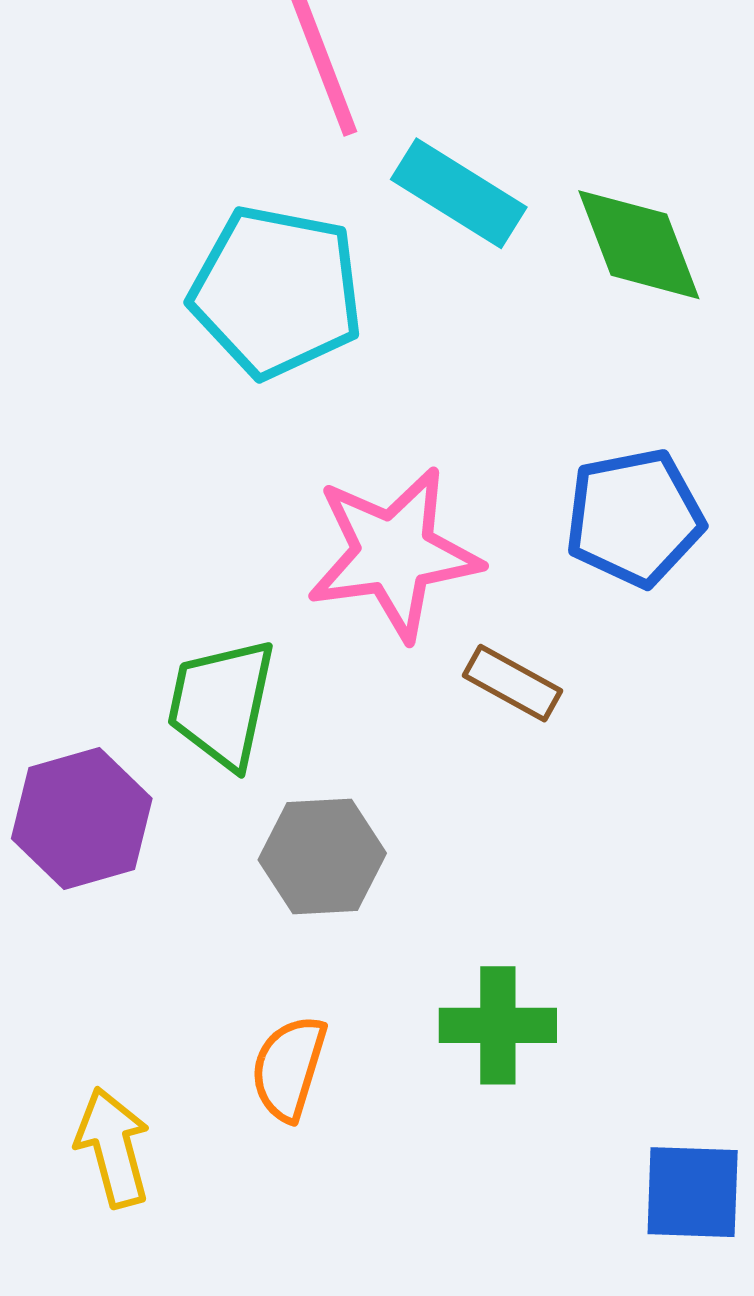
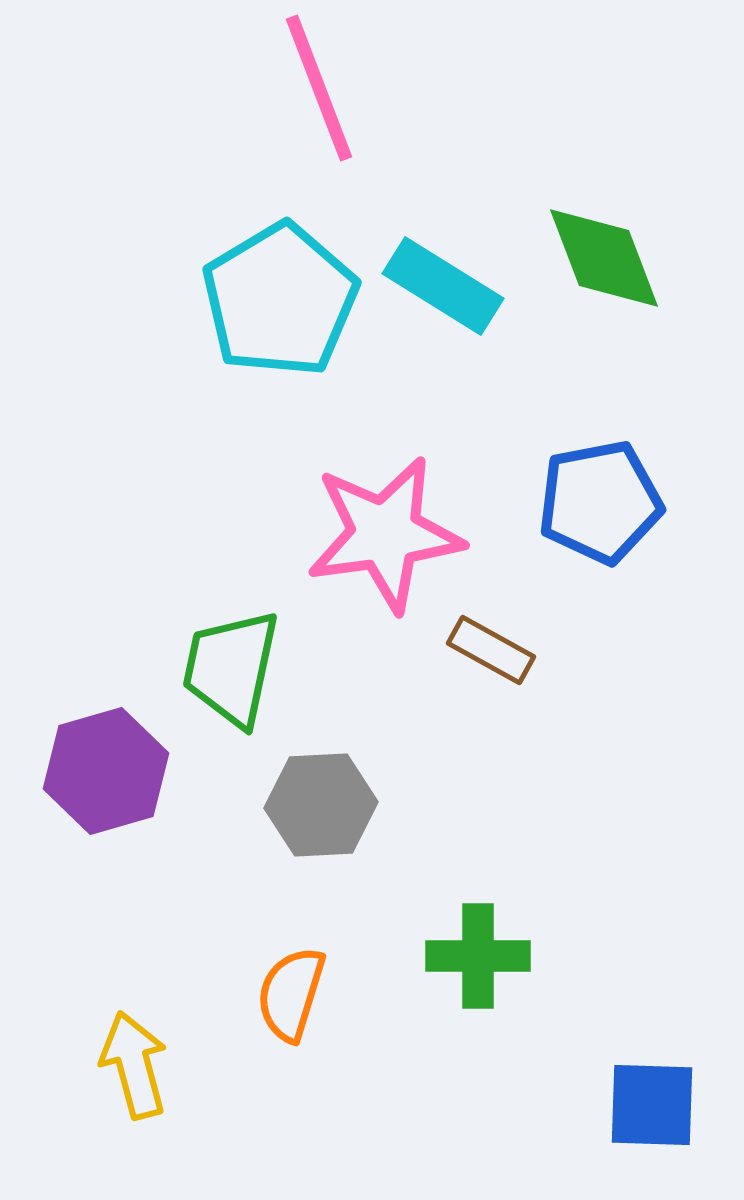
cyan rectangle: (459, 193) -> (443, 286), moved
cyan pentagon: (276, 292) -> (280, 300), turned 30

